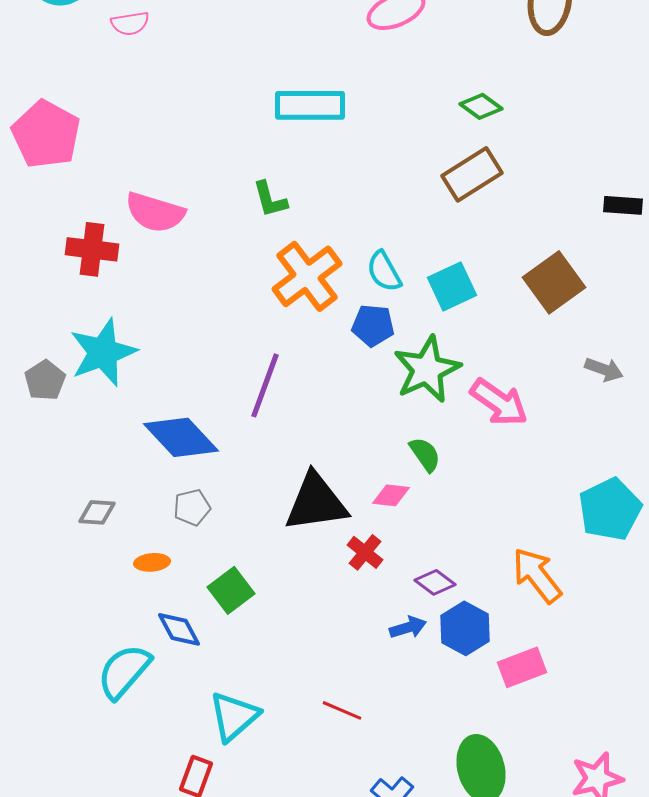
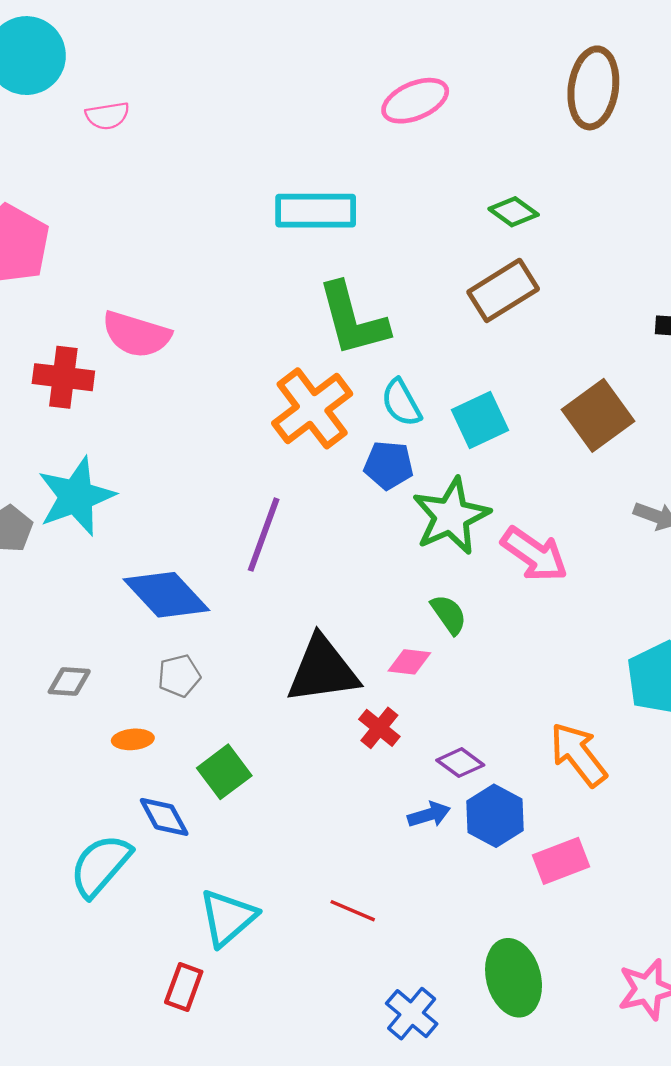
green L-shape: (270, 199) -> (353, 319), moved, size x1.8

